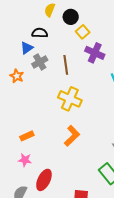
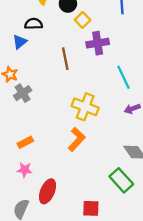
purple cross: (95, 53) -> (98, 43), turned -30
gray cross: (40, 62) -> (23, 93), moved
yellow cross: (70, 99) -> (85, 107), moved

